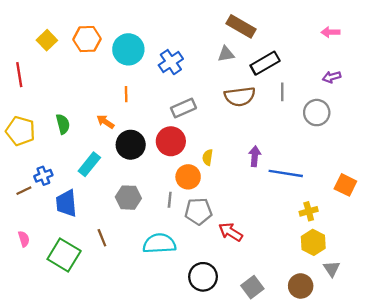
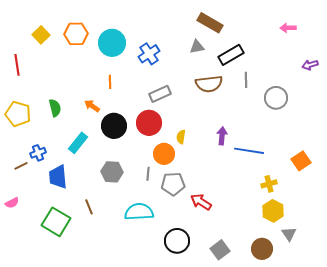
purple arrow: (332, 77) -> (310, 65), moved
orange square: (345, 185) -> (301, 161), turned 30
pink semicircle: (24, 239) -> (12, 203), moved, turned 80

